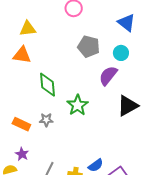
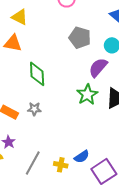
yellow triangle: (28, 29) -> (20, 17), turned 30
green star: (78, 105) -> (87, 95), moved

